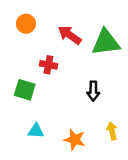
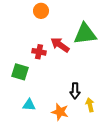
orange circle: (26, 24) -> (41, 11), moved
red arrow: (70, 35) -> (60, 45), moved
black arrow: (93, 91) -> (75, 91), moved

